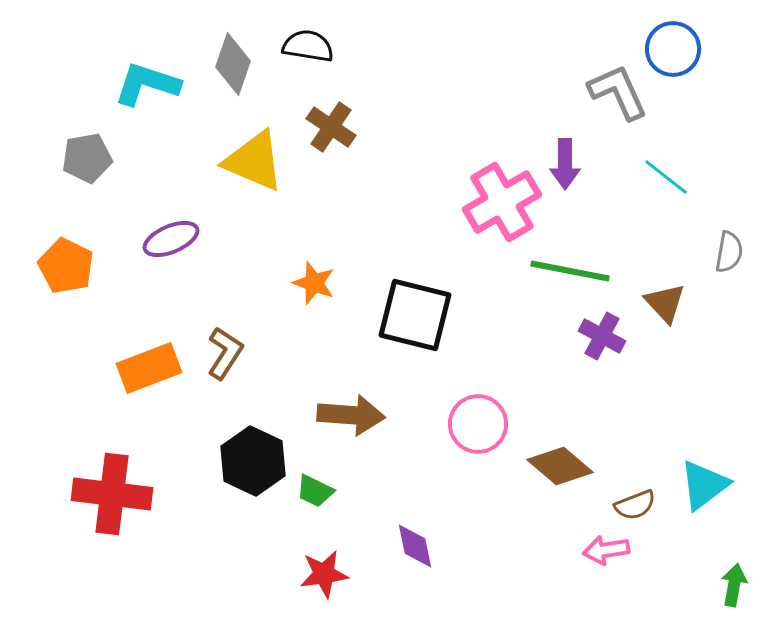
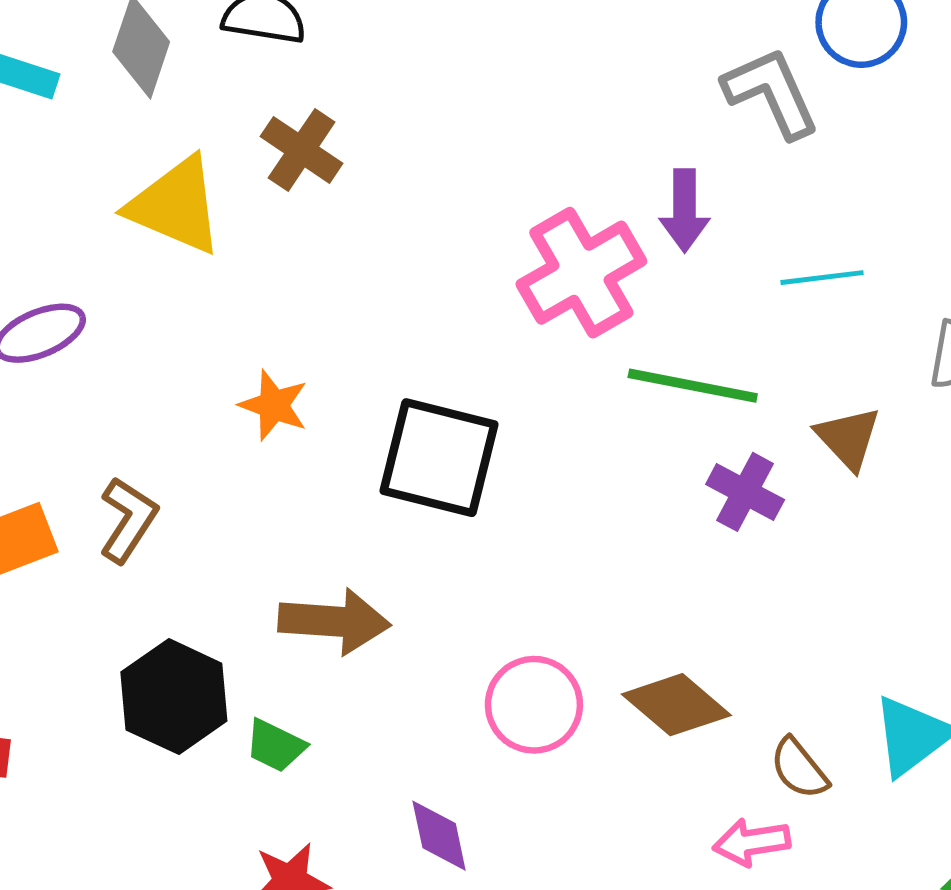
cyan line: (666, 177) -> (822, 278), moved, turned -45
pink circle: (478, 424) -> (534, 705), moved
brown semicircle: (635, 505) -> (799, 769), turned 72

